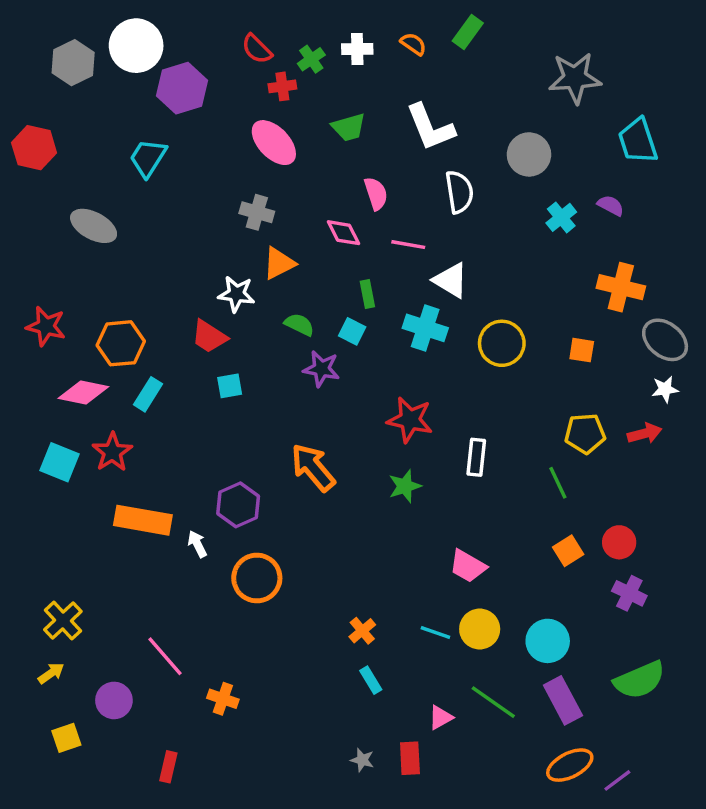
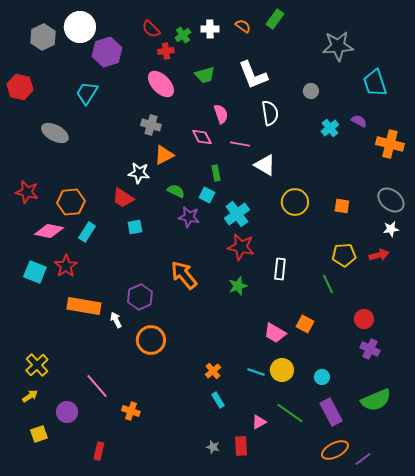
gray circle: (529, 154) -> (311, 91), size x0.6
orange cross: (621, 287) -> (390, 144), moved
cyan cross: (425, 328) -> (237, 214), moved, turned 35
orange square: (568, 551) -> (305, 324), moved, turned -30
cyan circle: (548, 641) -> (322, 377), size x0.6

